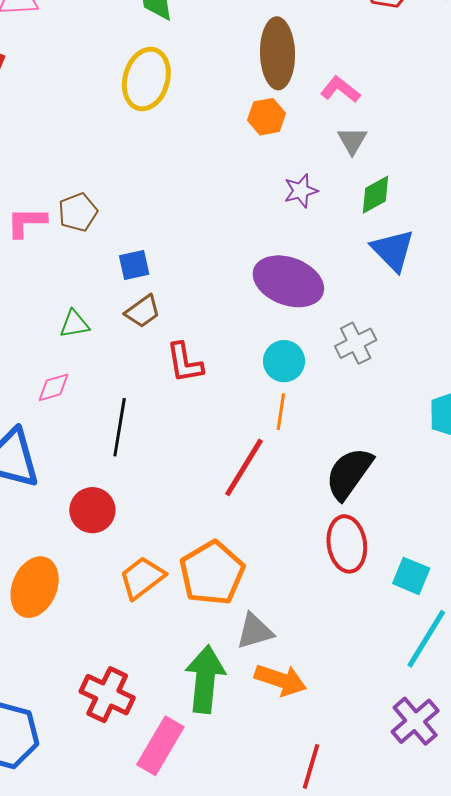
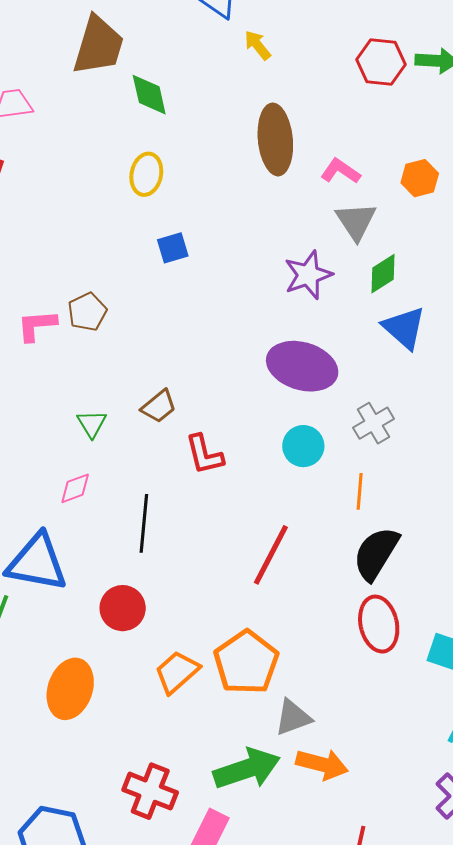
yellow ellipse: (146, 79) -> (146, 174), size x0.7
orange hexagon: (267, 117) -> (420, 178), moved
gray triangle: (352, 141) -> (356, 221), size x1.4
purple star: (301, 191) -> (308, 275), size x1.4
blue square: (134, 265) -> (173, 248), moved
green triangle: (75, 324) -> (92, 424), turned -48
orange line: (281, 412) -> (360, 491), moved
green arrow: (205, 679) -> (247, 769), turned 70

